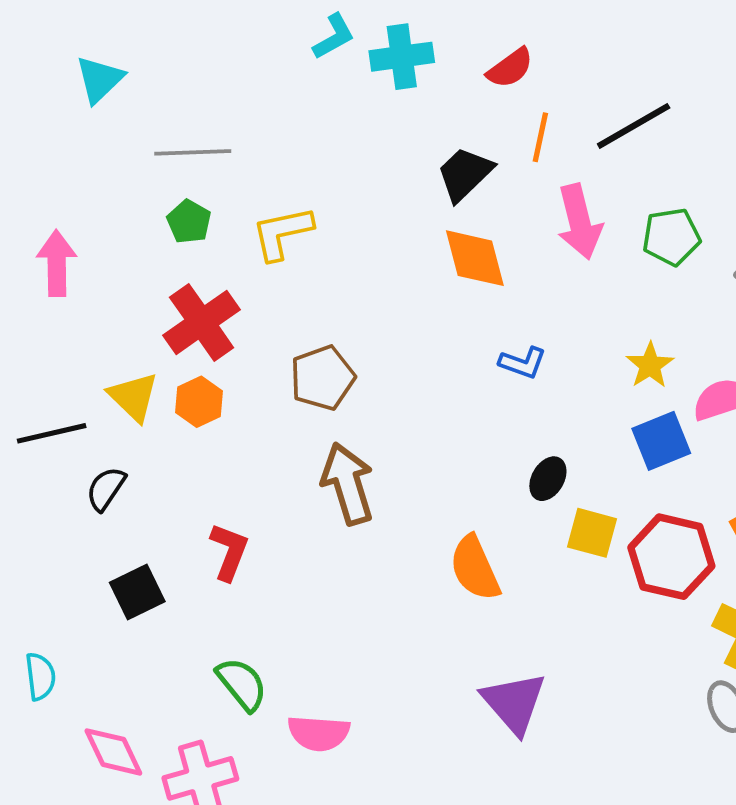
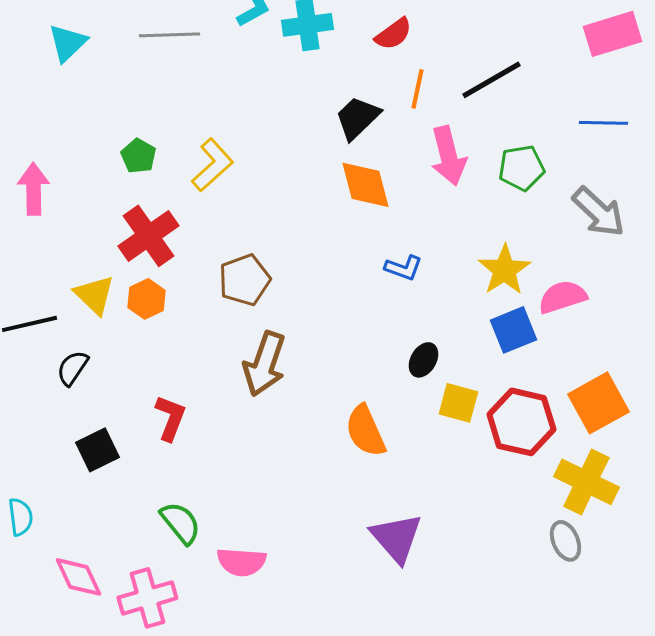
gray line: (193, 152) -> (169, 35), moved
yellow L-shape: (282, 233) -> (212, 165), turned 150
yellow star: (650, 365) -> (504, 270), size x1.4
brown arrow: (348, 484) -> (264, 364), turned -144

